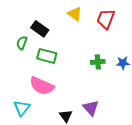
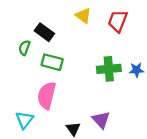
green cross: (98, 62) -> (109, 69), size x1.5
pink semicircle: (42, 86) -> (47, 95), turned 80

